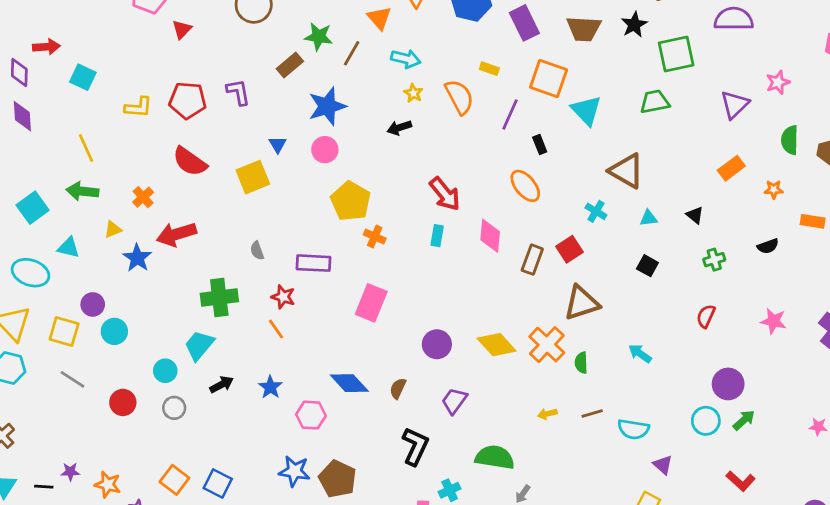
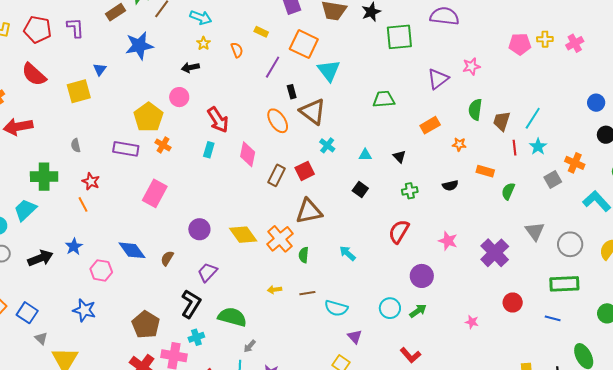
orange semicircle: (459, 97) -> (237, 50), size x0.6
green trapezoid: (655, 102) -> (384, 99), moved
pink circle: (325, 150) -> (179, 97), moved
brown triangle: (627, 171) -> (313, 111), moved
purple rectangle: (313, 263) -> (126, 149), moved
red semicircle: (706, 316) -> (399, 232), size x1.4
purple circle: (728, 384) -> (422, 276), moved
black arrow: (222, 385) -> (40, 258), moved, size x1.4
black L-shape: (415, 446) -> (191, 304), moved
brown pentagon: (337, 479) -> (146, 325), moved

